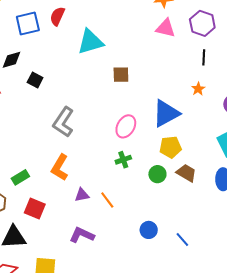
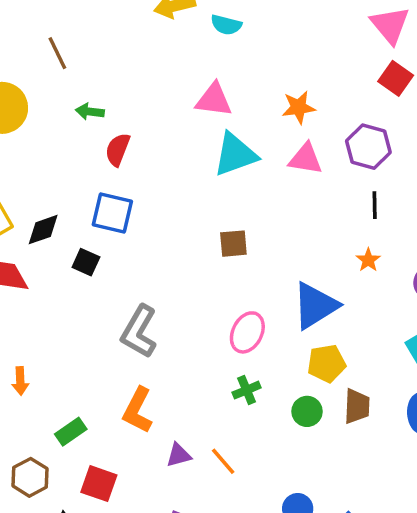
blue square: (28, 23) -> (112, 213), moved, turned 30
cyan triangle: (90, 42) -> (235, 154), moved
brown trapezoid: (186, 173) -> (357, 406), turned 65

